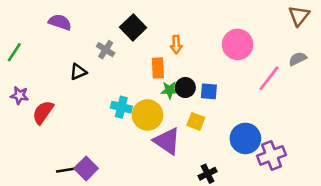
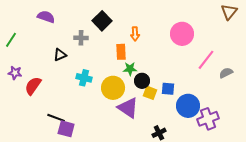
gray cross: (106, 50) -> (81, 38), turned -32
gray semicircle: (298, 59) -> (226, 73), moved
black circle: (185, 88) -> (142, 81), moved
blue square: (209, 91) -> (168, 89), moved
cyan cross: (121, 107) -> (84, 78), moved
purple square: (86, 168) -> (66, 129), turned -30
black line: (68, 170) -> (56, 118), moved, turned 30

